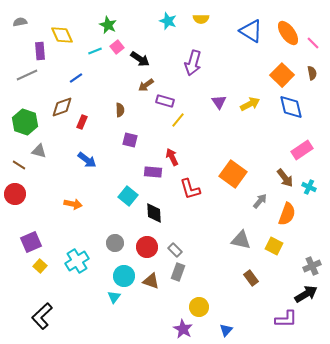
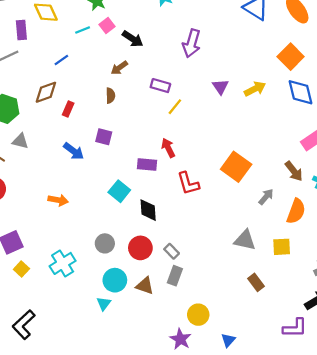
brown arrow: (146, 85) -> (119, 68), moved
purple square: (130, 140) -> (104, 137), moved
yellow square: (274, 246) -> (282, 247), turned -30

